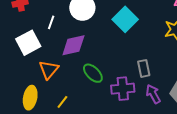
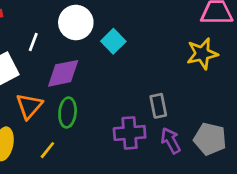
cyan square: (125, 19) -> (113, 41), moved, size x0.7
green ellipse: (93, 73) -> (68, 113), moved, turned 50

